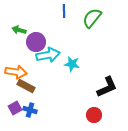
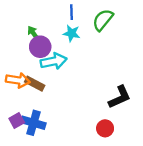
green arrow: (19, 30) -> (33, 33), moved, turned 40
cyan star: (72, 64) -> (72, 33), moved
brown rectangle: (26, 86) -> (35, 84), moved
blue cross: (30, 110) -> (33, 123), size x1.5

